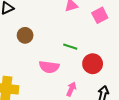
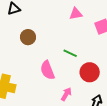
pink semicircle: (49, 67) -> (47, 70), turned 54

